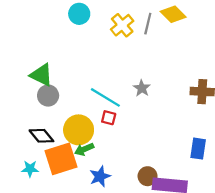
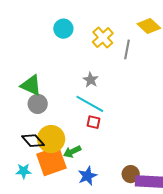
gray line: (148, 24) -> (127, 49), moved
gray star: (142, 88) -> (91, 80), moved
yellow circle: (79, 130) -> (51, 139), moved

